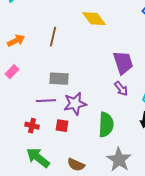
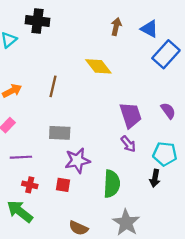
purple line: (46, 101) -> (21, 157), moved
green arrow: (38, 158) -> (20, 211), moved

